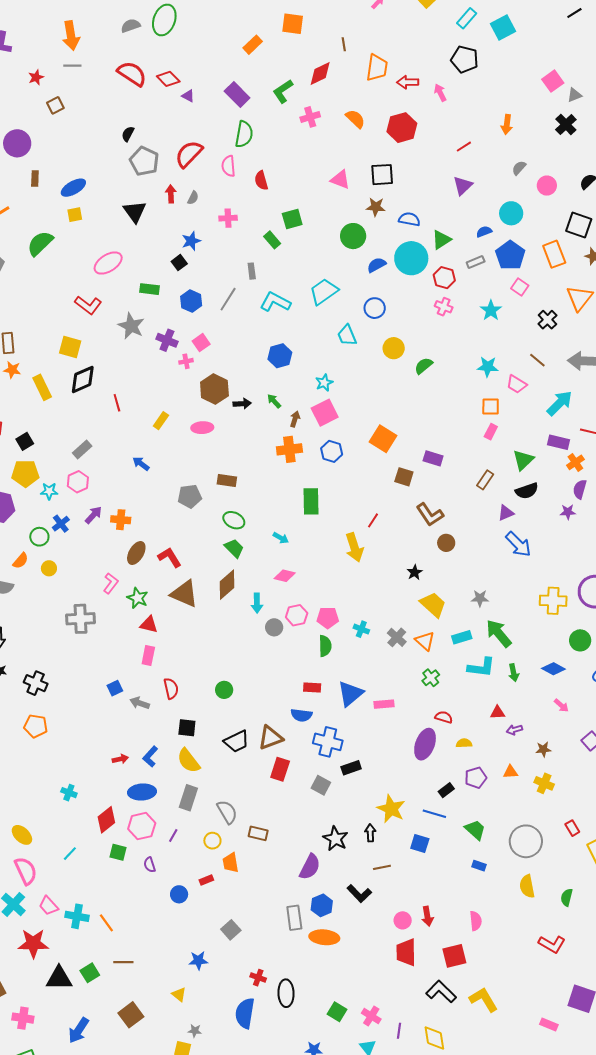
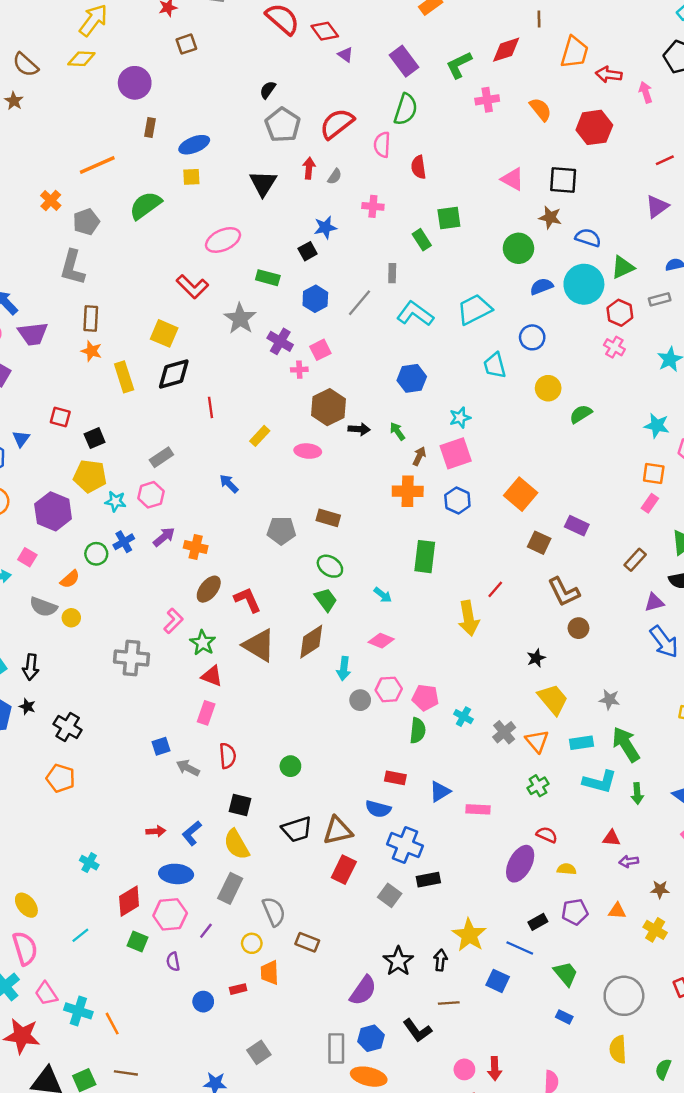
yellow circle: (49, 568) -> (71, 618), moved
blue triangle: (350, 694) -> (440, 792), size x0.7

